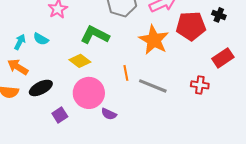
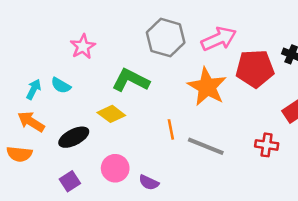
black ellipse: (41, 88) -> (74, 137), moved
pink circle: (89, 93) -> (115, 168), moved, size x0.7
purple square: (60, 115) -> (70, 181), moved

